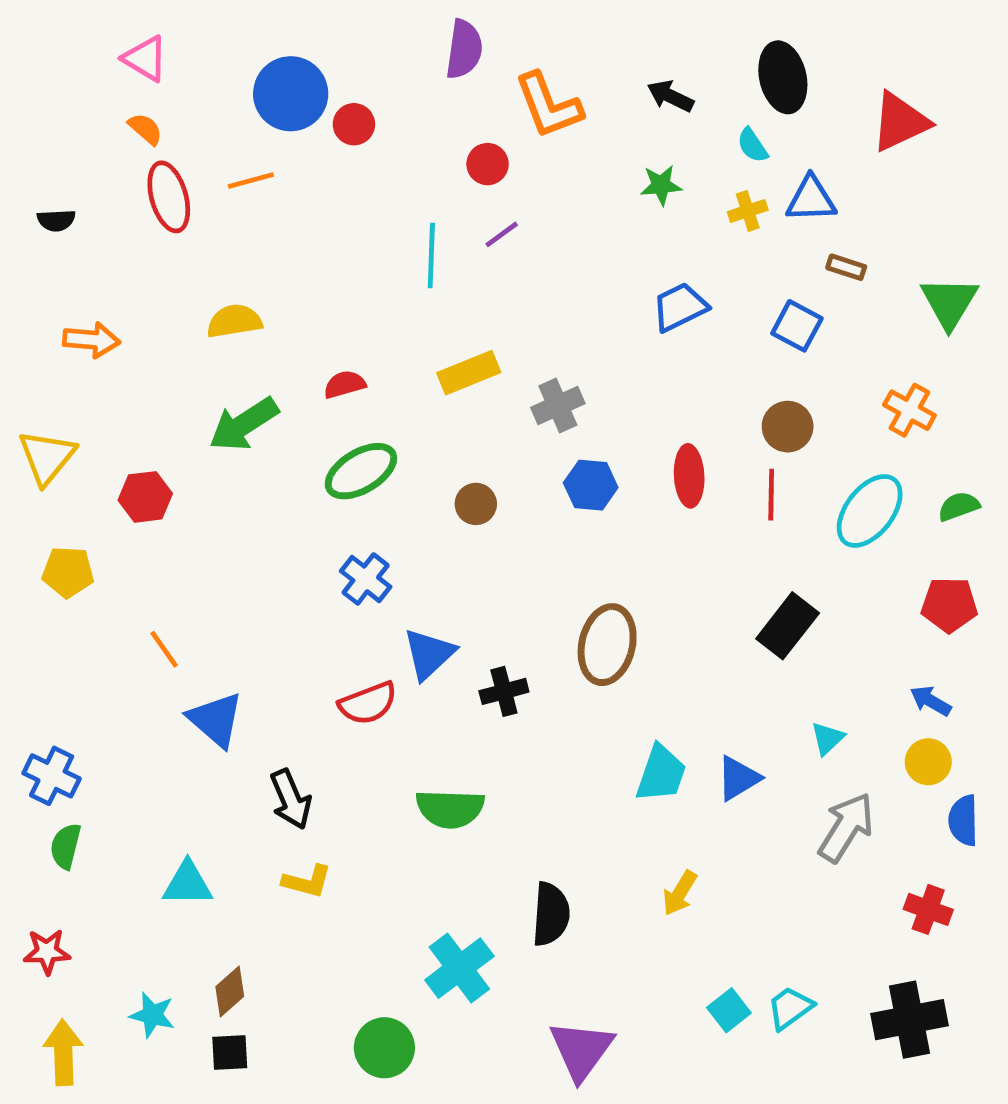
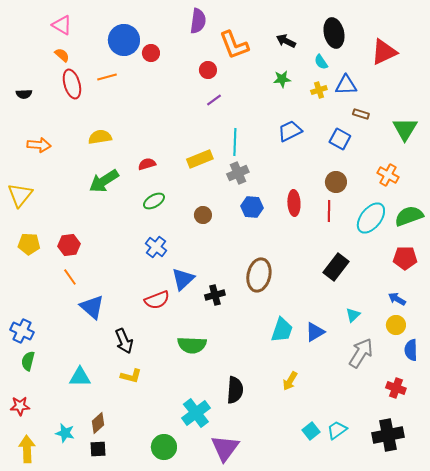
cyan line: (431, 255) -> (235, 142), moved
green ellipse: (361, 471) -> (154, 201), size x0.7
red hexagon: (145, 497) -> (69, 245), moved
green semicircle: (959, 506) -> (409, 216), size x1.6
purple triangle: (581, 1050) -> (225, 448), moved

